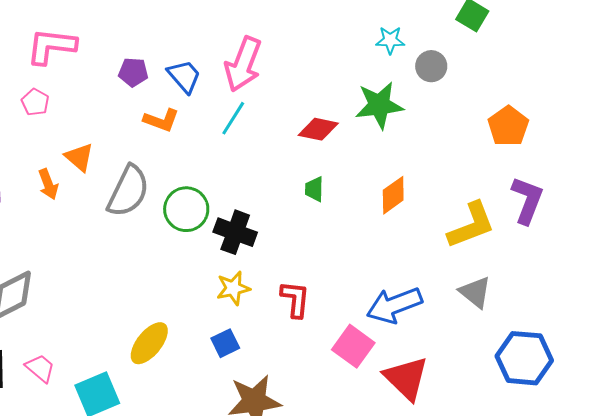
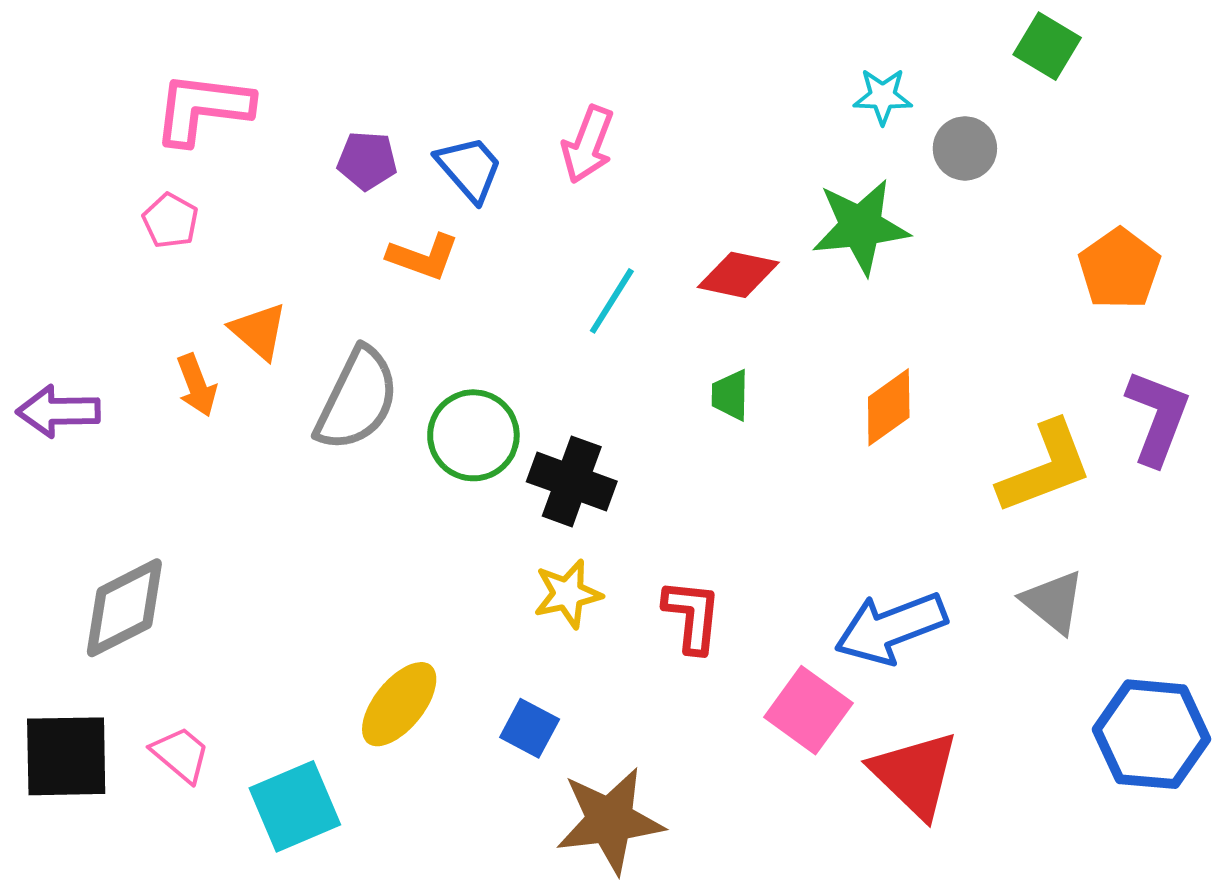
pink arrow: (243, 64) -> (588, 144), size x0.7
cyan line: (233, 118) -> (612, 301), moved
blue square: (225, 343) -> (530, 728), moved, turned -36

